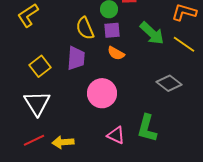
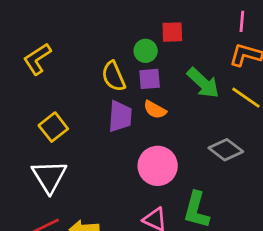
purple trapezoid: (76, 58) -> (120, 116), moved
pink circle: (102, 93) -> (158, 166), moved

